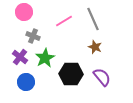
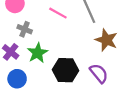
pink line: (64, 21) -> (58, 13), turned 60
brown star: (95, 47) -> (106, 40), moved, size x1.5

